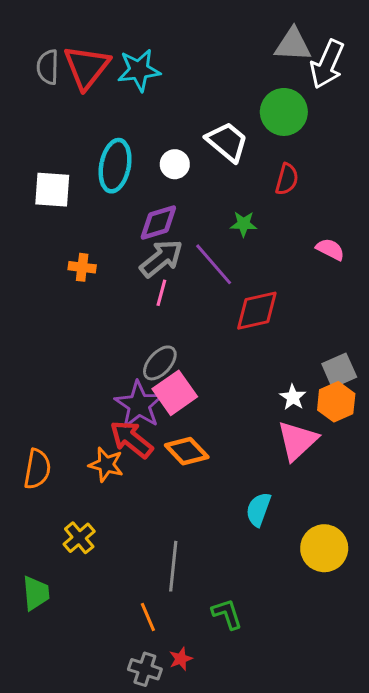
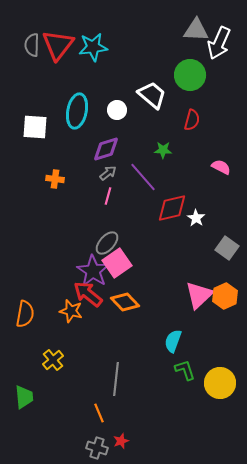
gray arrow: (161, 258) -> (108, 173), size x0.6
gray square: (339, 370) -> (227, 248), turned -30
white star: (293, 397) -> (196, 218), moved
orange hexagon: (336, 402) -> (225, 296), moved
yellow circle: (324, 548) -> (220, 383), moved
green L-shape: (227, 614) -> (185, 370), moved

